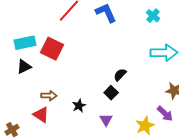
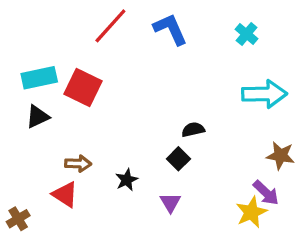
black semicircle: (120, 75) -> (193, 130), turned 32
yellow star: (145, 126) -> (251, 212), moved

